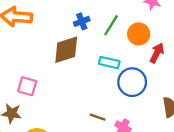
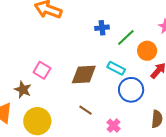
brown diamond: (66, 50) -> (84, 75), moved
brown line: (98, 117) -> (85, 110), moved

